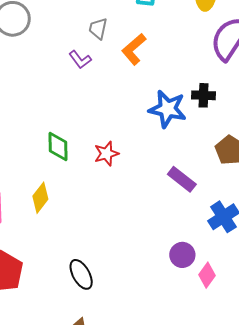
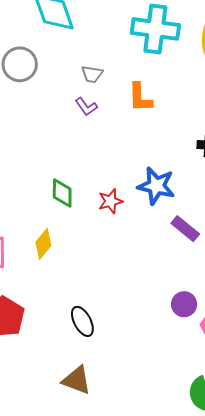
gray trapezoid: (98, 29) -> (92, 74), moved, turned -95
orange L-shape: (134, 49) -> (140, 97), turned -52
blue star: (168, 109) -> (156, 186), moved

